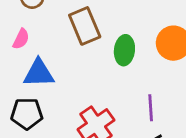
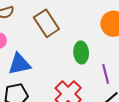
green ellipse: (124, 50) -> (81, 53), moved

